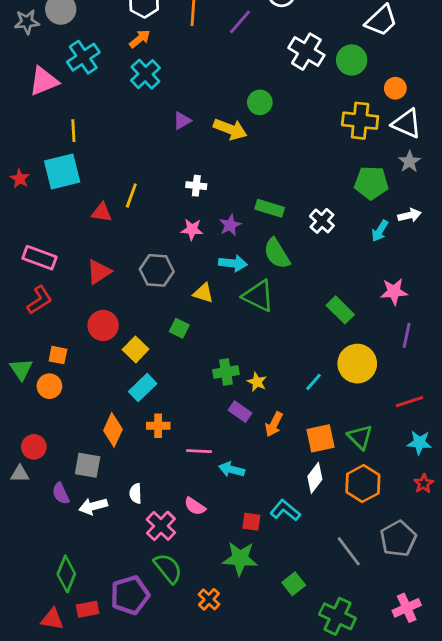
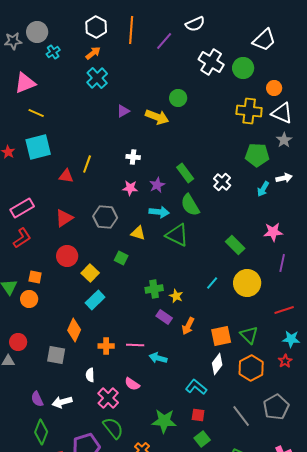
cyan cross: (83, 57) -> (53, 52), moved, size x0.6
yellow line: (73, 131) -> (36, 113), moved, turned -63
green rectangle: (270, 208) -> (185, 173), turned 36
pink rectangle: (40, 258) -> (22, 208), turned -50
cyan line: (313, 382) -> (212, 283), moved
orange cross: (158, 426) -> (106, 346), moved
red star: (424, 484) -> (285, 361), moved
purple semicircle: (61, 493) -> (37, 399), moved
white arrow: (93, 506) -> (62, 402), moved
red square: (251, 522) -> (198, 415), moved

